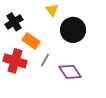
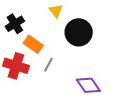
purple diamond: (70, 72) -> (88, 85), moved

